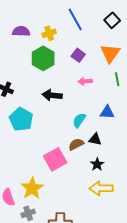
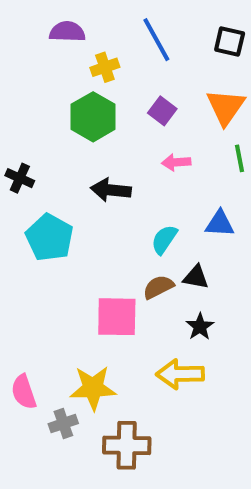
black square: (112, 20) -> (230, 42), turned -35
purple semicircle: (21, 31) -> (67, 32), moved
pink square: (55, 159) -> (117, 317), turned 30
yellow star: (32, 188) -> (93, 388), moved, turned 30
yellow arrow: (101, 188) -> (180, 374), moved

